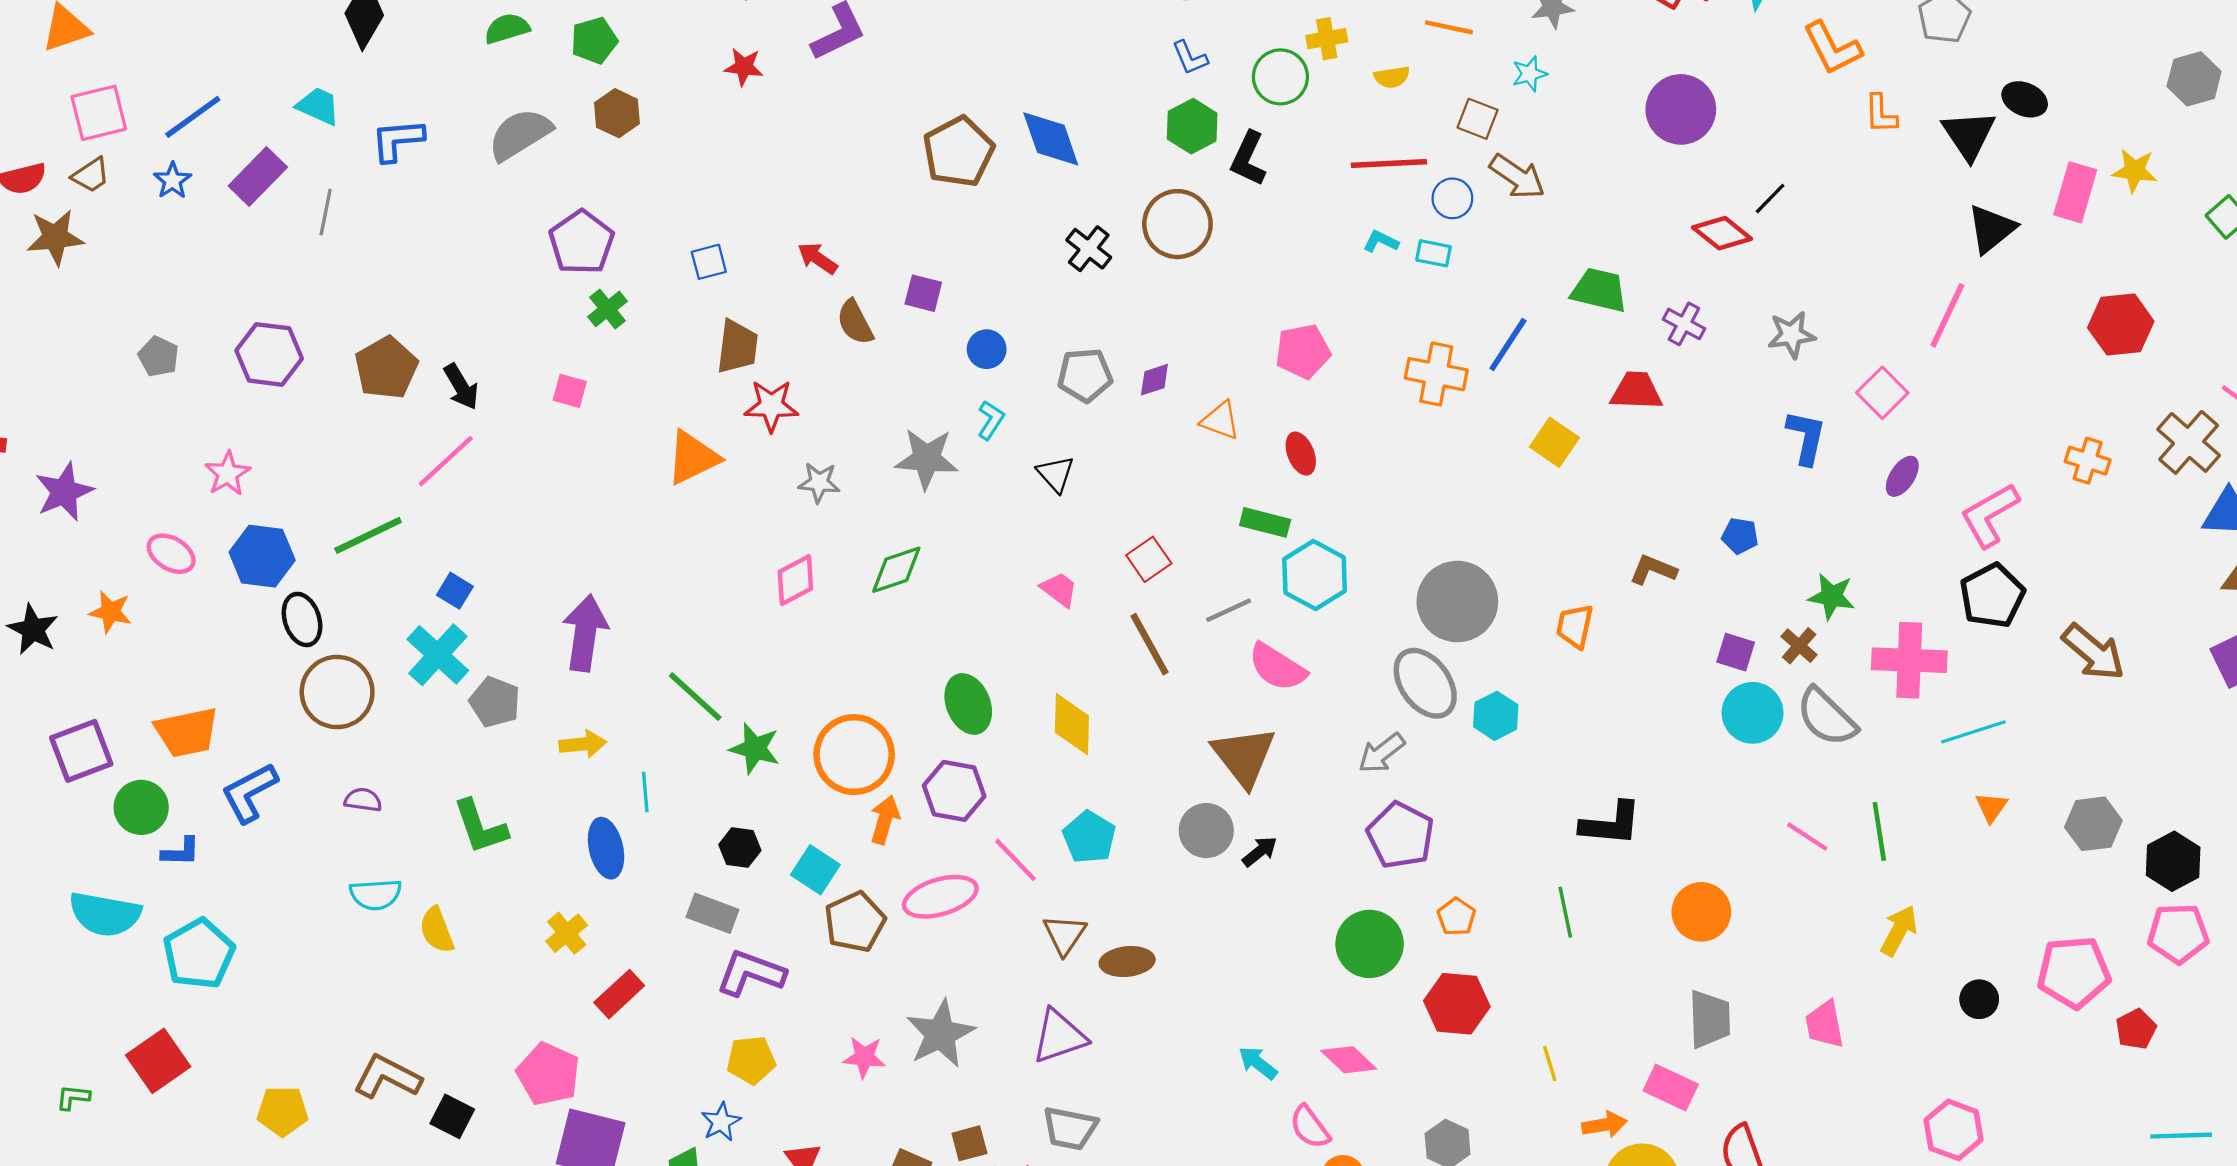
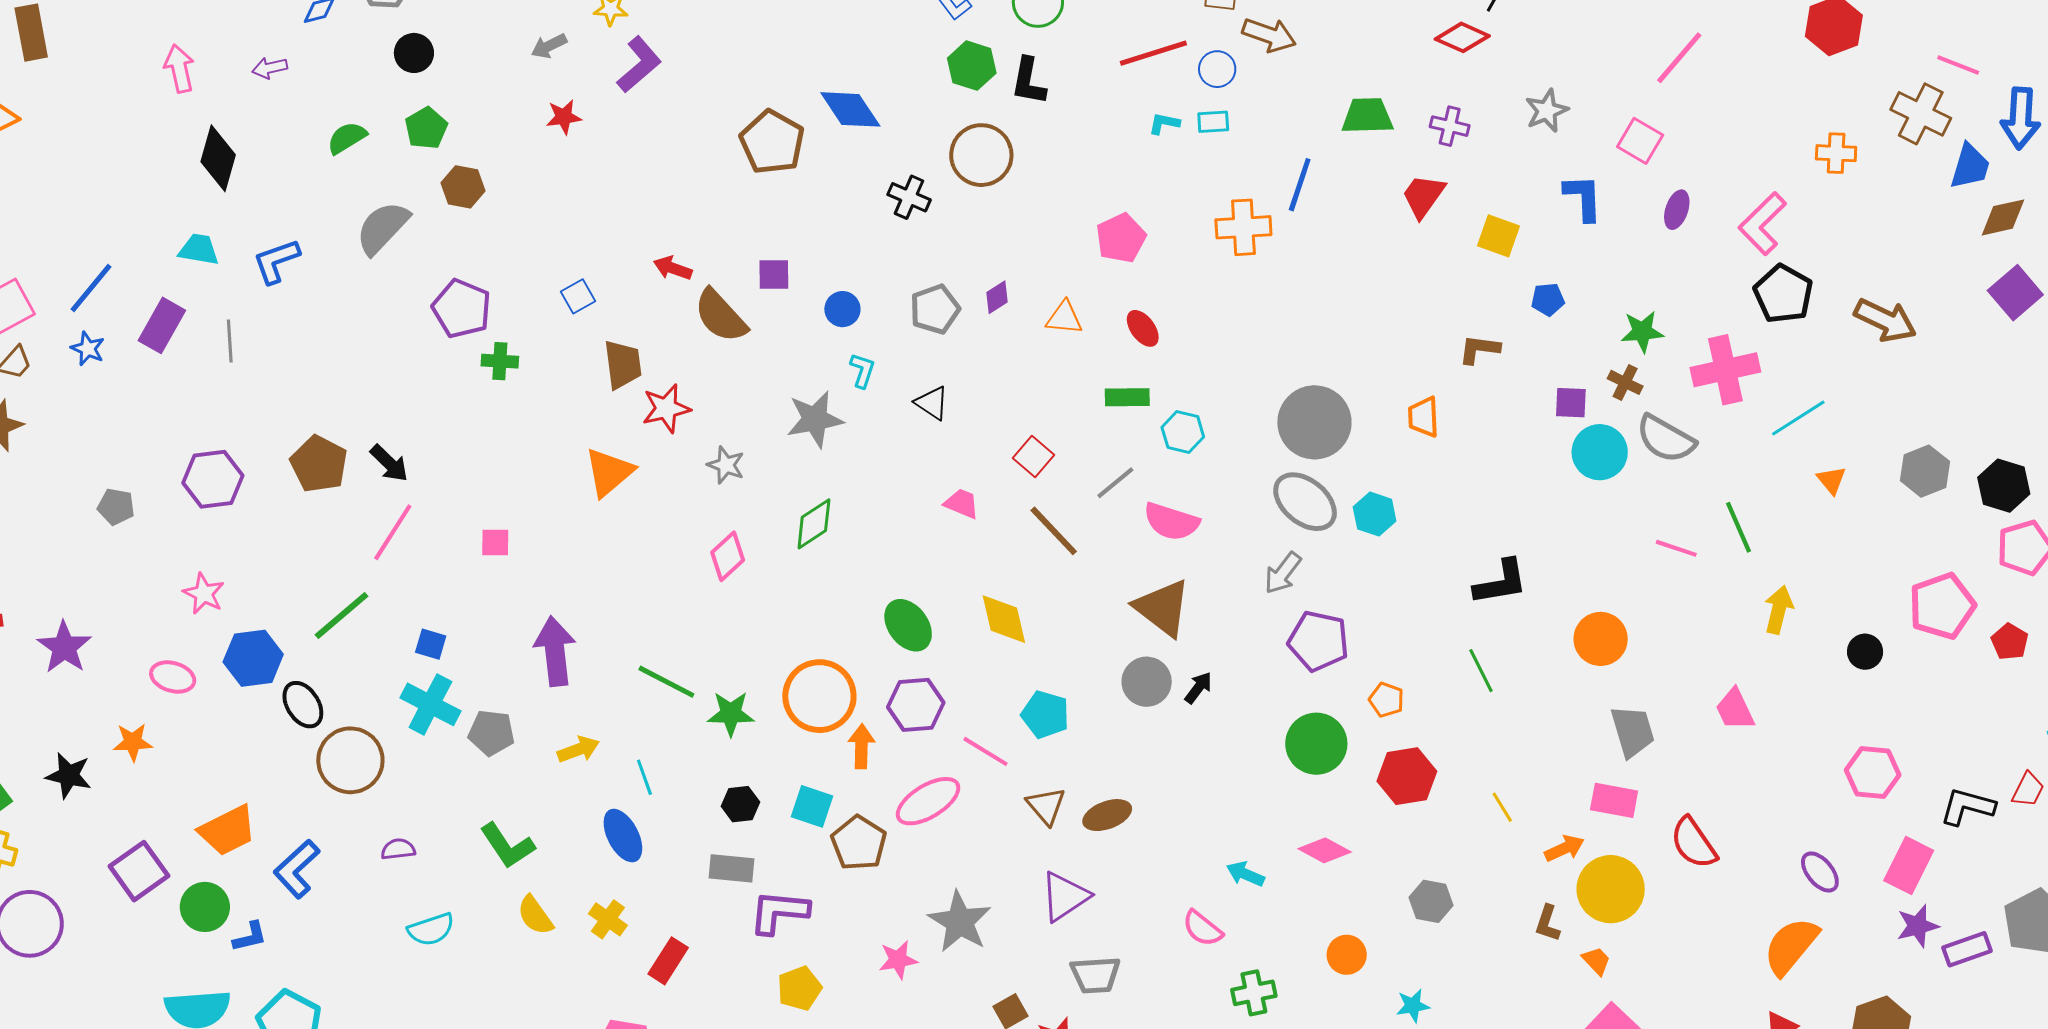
green cross: (608, 309) -> (500, 361), turned -33
pink line: (1947, 315) -> (1679, 58), turned 30
brown semicircle: (855, 322) -> (721, 316), size x1.4
pink square: (570, 391) -> (495, 542), moved
red trapezoid: (1636, 391) -> (1423, 196), turned -42
yellow square: (1554, 442) -> (1498, 236), moved
gray star: (819, 483) -> (726, 465), turned 30
cyan hexagon: (1315, 575) -> (1183, 432), size x0.7
yellow semicircle: (437, 930) -> (535, 915), moved
pink semicircle: (1310, 1127) -> (1202, 928), moved

